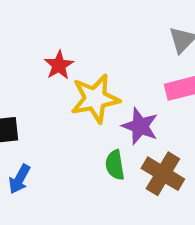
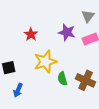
yellow star: (95, 99) -> (45, 62), moved
purple star: (140, 126) -> (67, 32), moved

